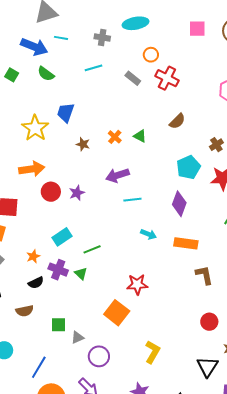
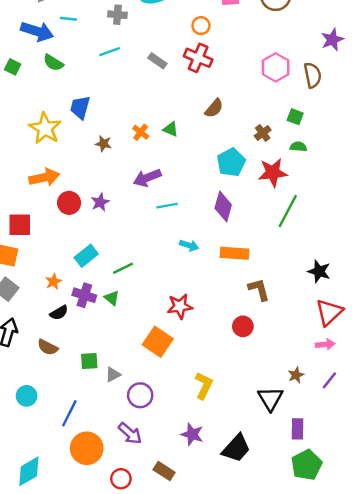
orange circle: (151, 55) -> (201, 26), moved
brown semicircle: (25, 311) -> (48, 347), turned 42
red circle: (209, 322) -> (243, 326), moved

